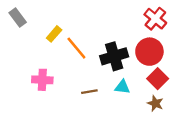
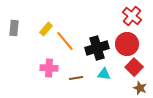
gray rectangle: (18, 17) -> (14, 28), moved, turned 42
pink cross: (42, 80) -> (49, 68), moved
brown star: (155, 103) -> (140, 88), moved

